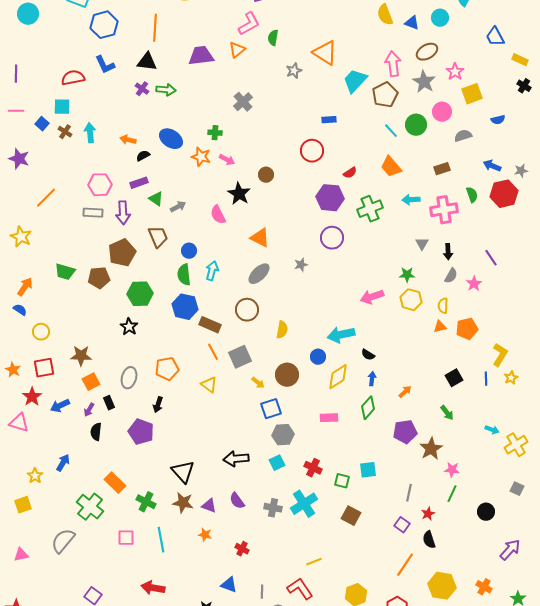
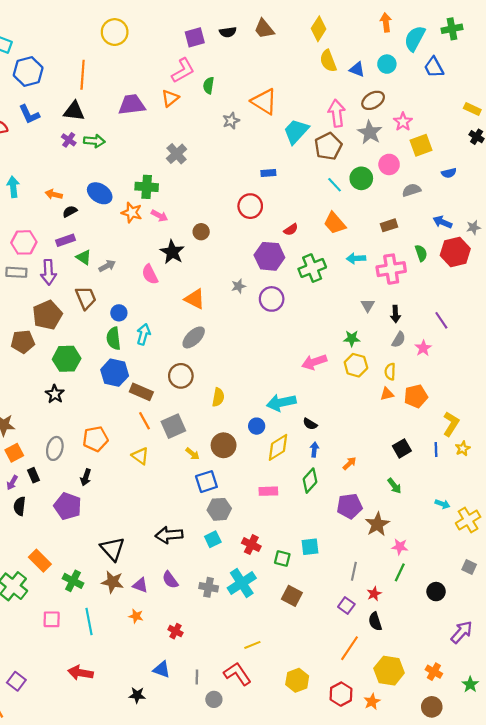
blue trapezoid: (495, 37) -> (434, 67), moved
green cross: (215, 133) -> (147, 187), size x1.5
gray star: (301, 265) -> (238, 286), moved

